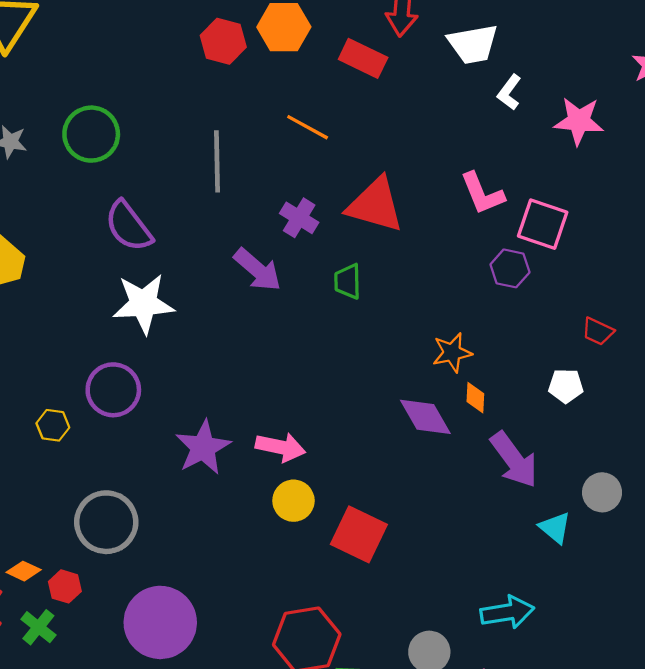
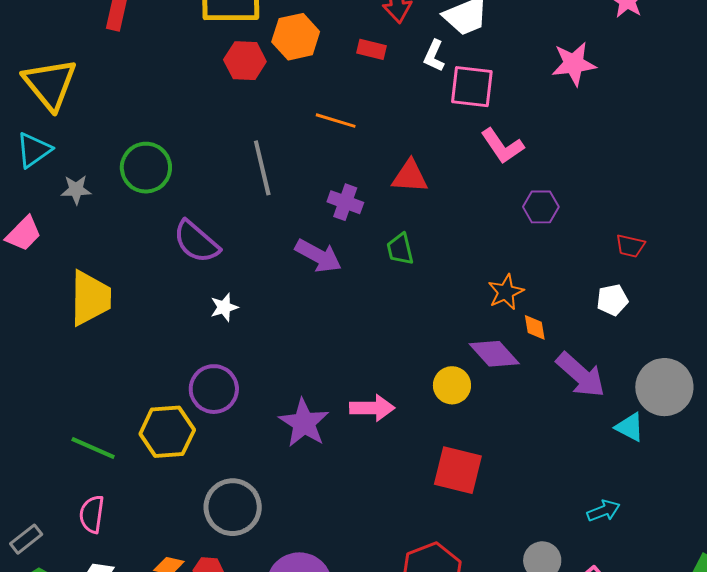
red rectangle: (363, 58) -> (372, 49), size x0.7
white L-shape: (509, 92) -> (434, 56), moved
red triangle: (375, 205) -> (410, 176), size x0.7
pink square: (543, 224) -> (472, 87), moved
white star: (143, 304) -> (224, 307), size x0.5
yellow hexagon: (53, 425) -> (167, 432), size x1.8
gray circle: (602, 492) -> (664, 387), size x1.6
yellow circle: (293, 501) -> (452, 385), moved
cyan arrow: (507, 612) -> (603, 511), size x0.7

